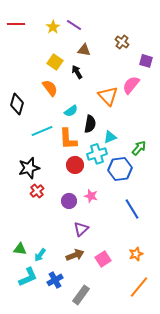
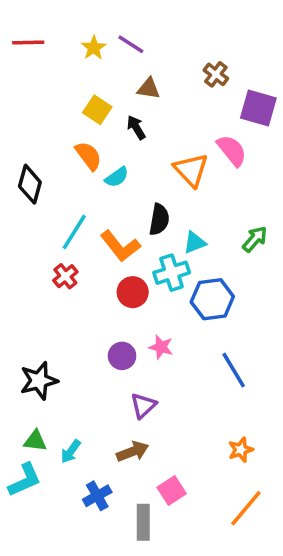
purple square: (146, 61) -> (258, 108), size x1.5
pink semicircle: (131, 85) -> (232, 150), turned 102
cyan semicircle: (71, 111) -> (117, 177), moved
cyan line: (42, 131) -> (74, 232), turned -35
orange L-shape: (68, 139) -> (120, 246), turned -35
green arrow: (139, 148) -> (255, 239), moved
black star: (29, 168) -> (39, 381), moved
red cross: (37, 191) -> (65, 276), moved
pink square: (103, 259) -> (172, 490), moved
cyan L-shape: (28, 277) -> (25, 480), moved
gray rectangle: (81, 295) -> (143, 522), turned -36

